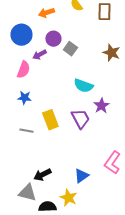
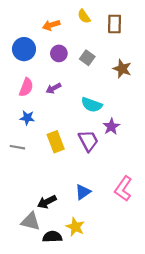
gray square: (70, 49) -> (87, 58), moved
purple arrow: (39, 55) -> (53, 88), moved
gray line: (26, 131) -> (17, 147), moved
blue triangle: (81, 176) -> (83, 192), moved

